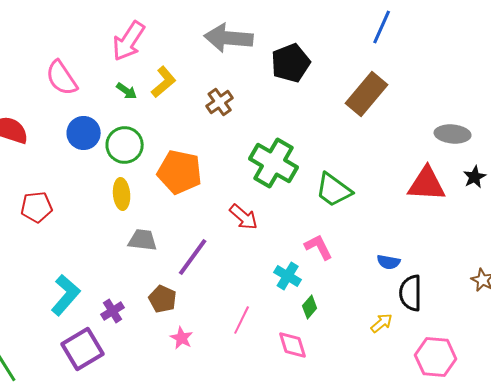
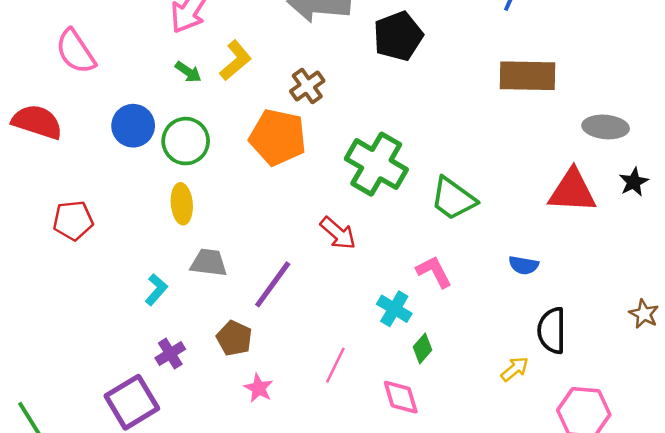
pink semicircle: (62, 78) -> (76, 51), moved
brown rectangle: (367, 94) -> (527, 76), moved, turned 51
orange pentagon: (180, 172) -> (278, 137), moved
blue semicircle: (389, 262) -> (524, 265), moved
cyan L-shape: (66, 295) -> (156, 290), moved, size x0.6

